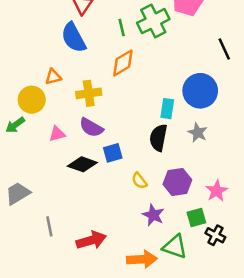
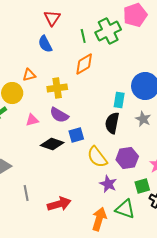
blue semicircle: (73, 38) -> (45, 44), size x0.7
yellow semicircle: (139, 181) -> (97, 157), size x1.6
orange arrow: (142, 259) -> (99, 219), turned -70

